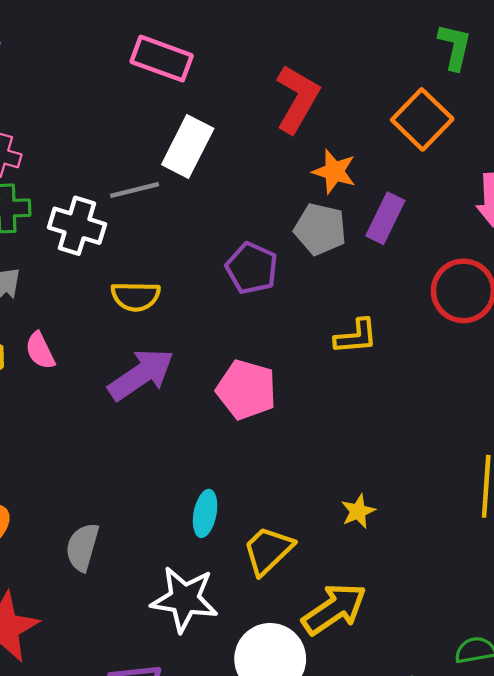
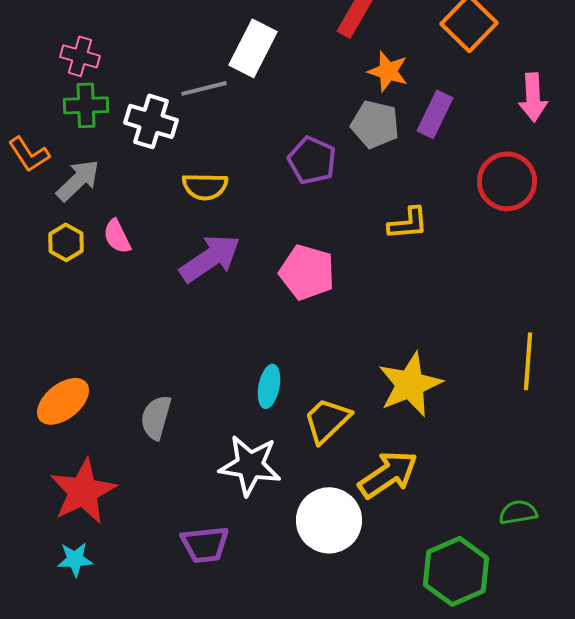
yellow star: (358, 511) -> (410, 384), size x2.0

